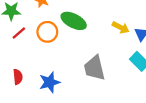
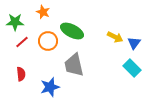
gray trapezoid: (94, 68) -> (74, 65), moved
red semicircle: (18, 77) -> (21, 74), moved

